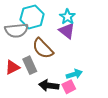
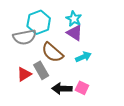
cyan arrow: (74, 74) -> (83, 57), moved
pink square: (69, 87) -> (82, 88), turned -32

